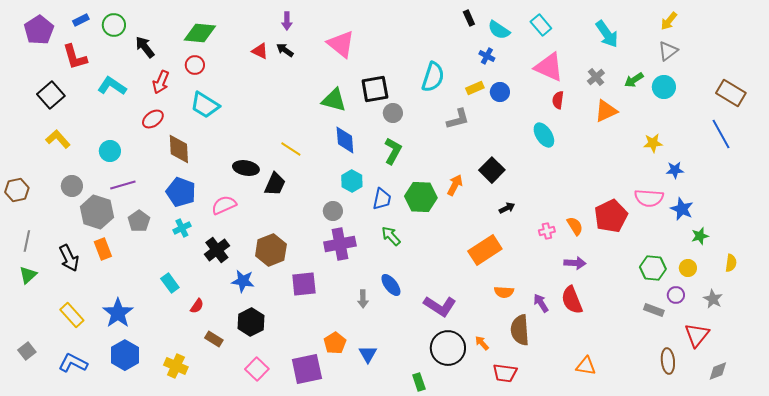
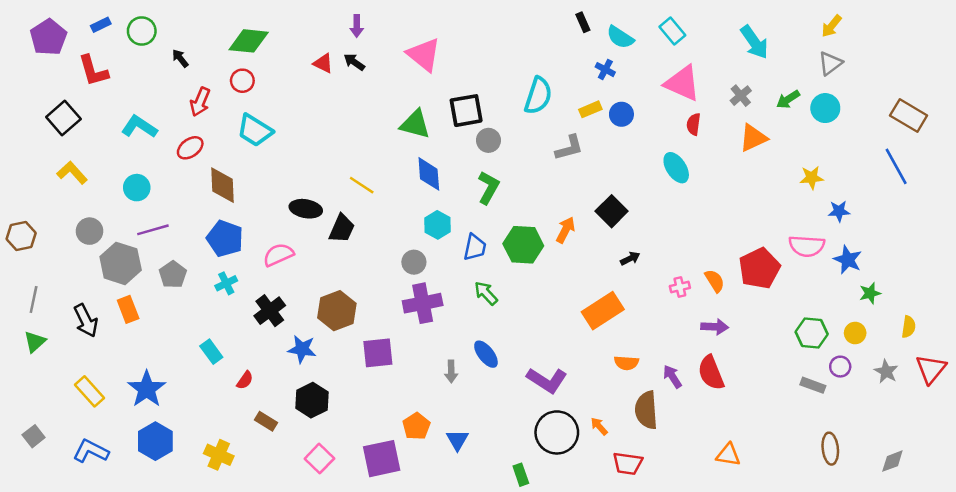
black arrow: (145, 47) -> (180, 58), size x0.7
cyan L-shape: (112, 86) -> (139, 127), moved
red triangle: (697, 335) -> (931, 369), moved

